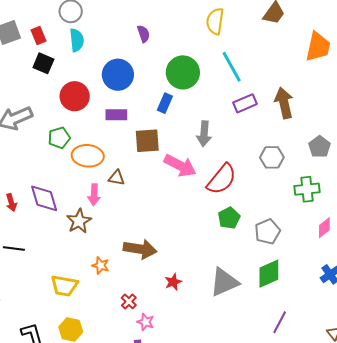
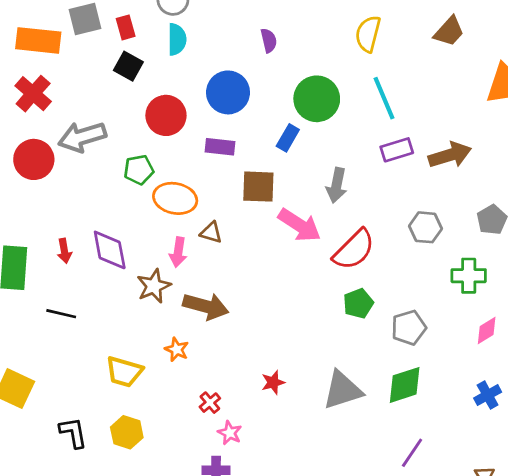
brown arrow: (284, 103) -> (450, 155), turned 80
brown arrow: (140, 249) -> (206, 306), moved

